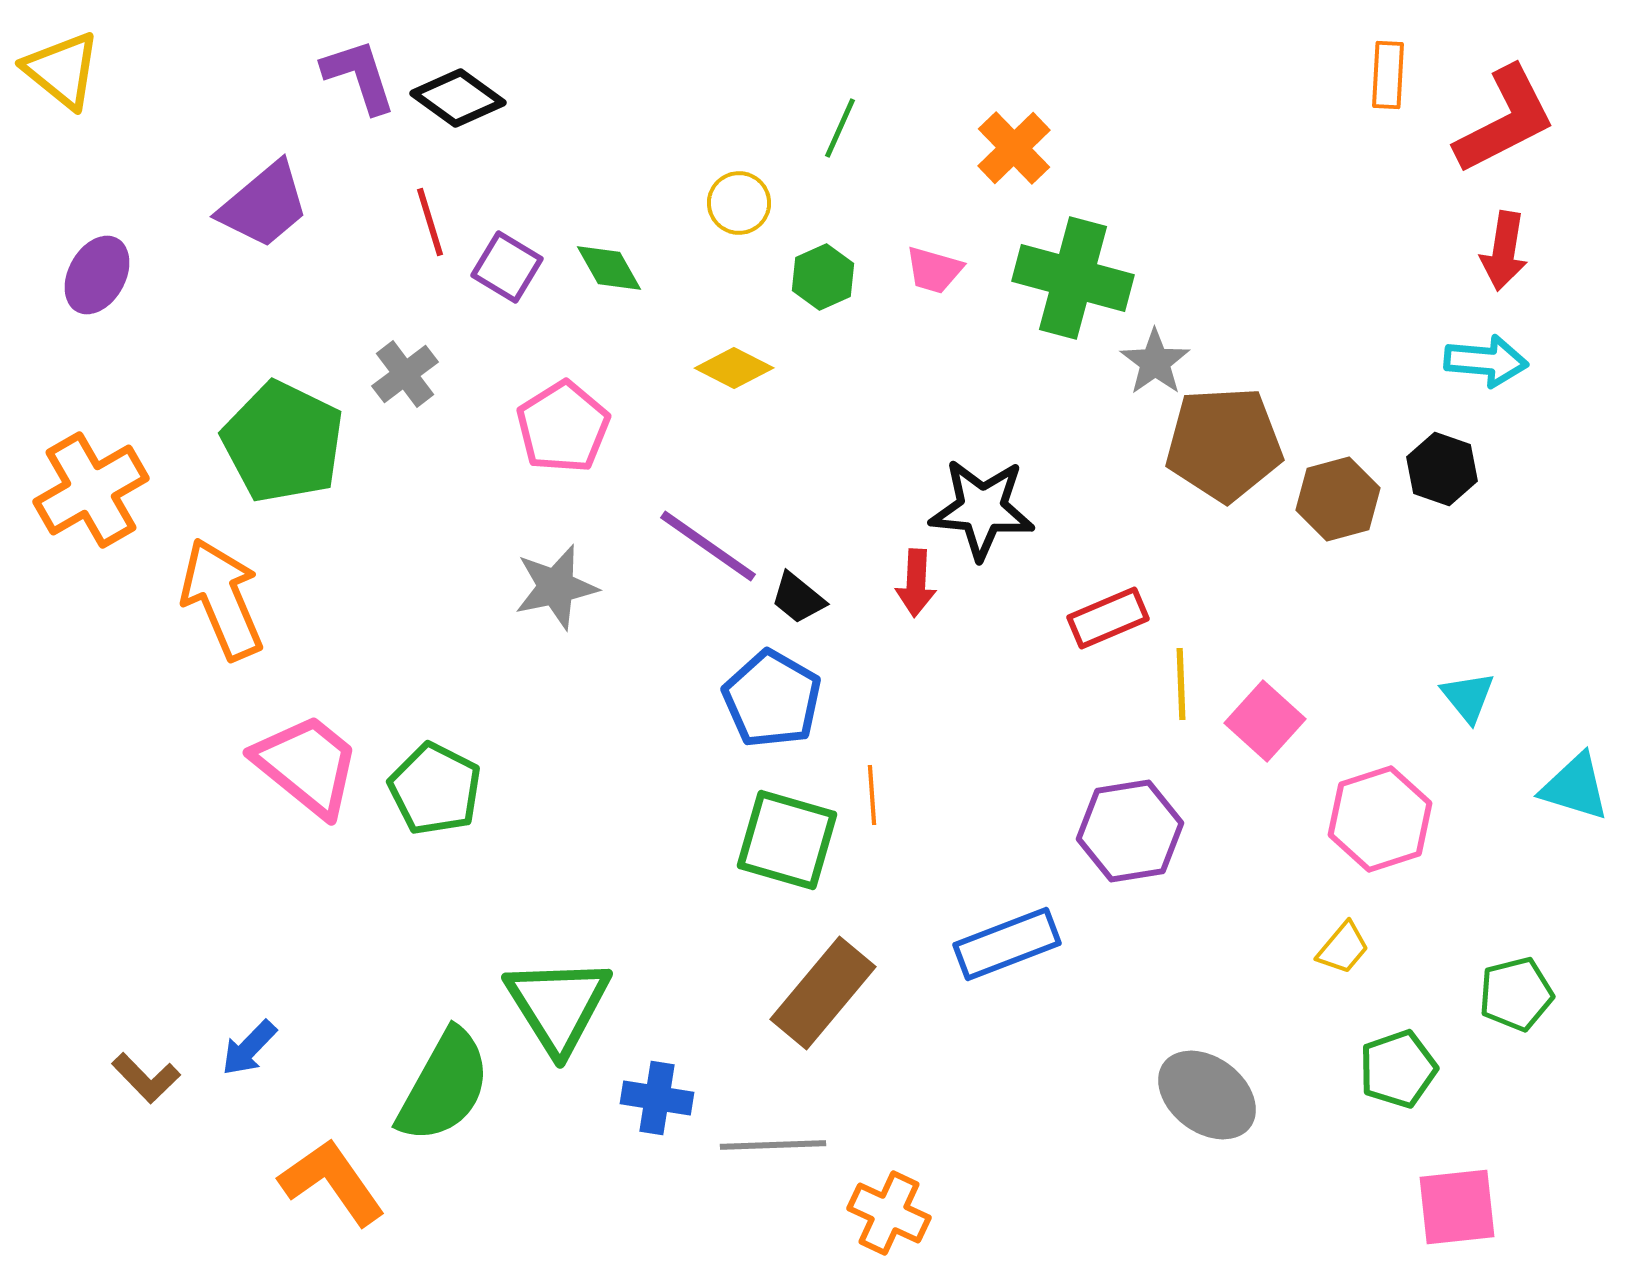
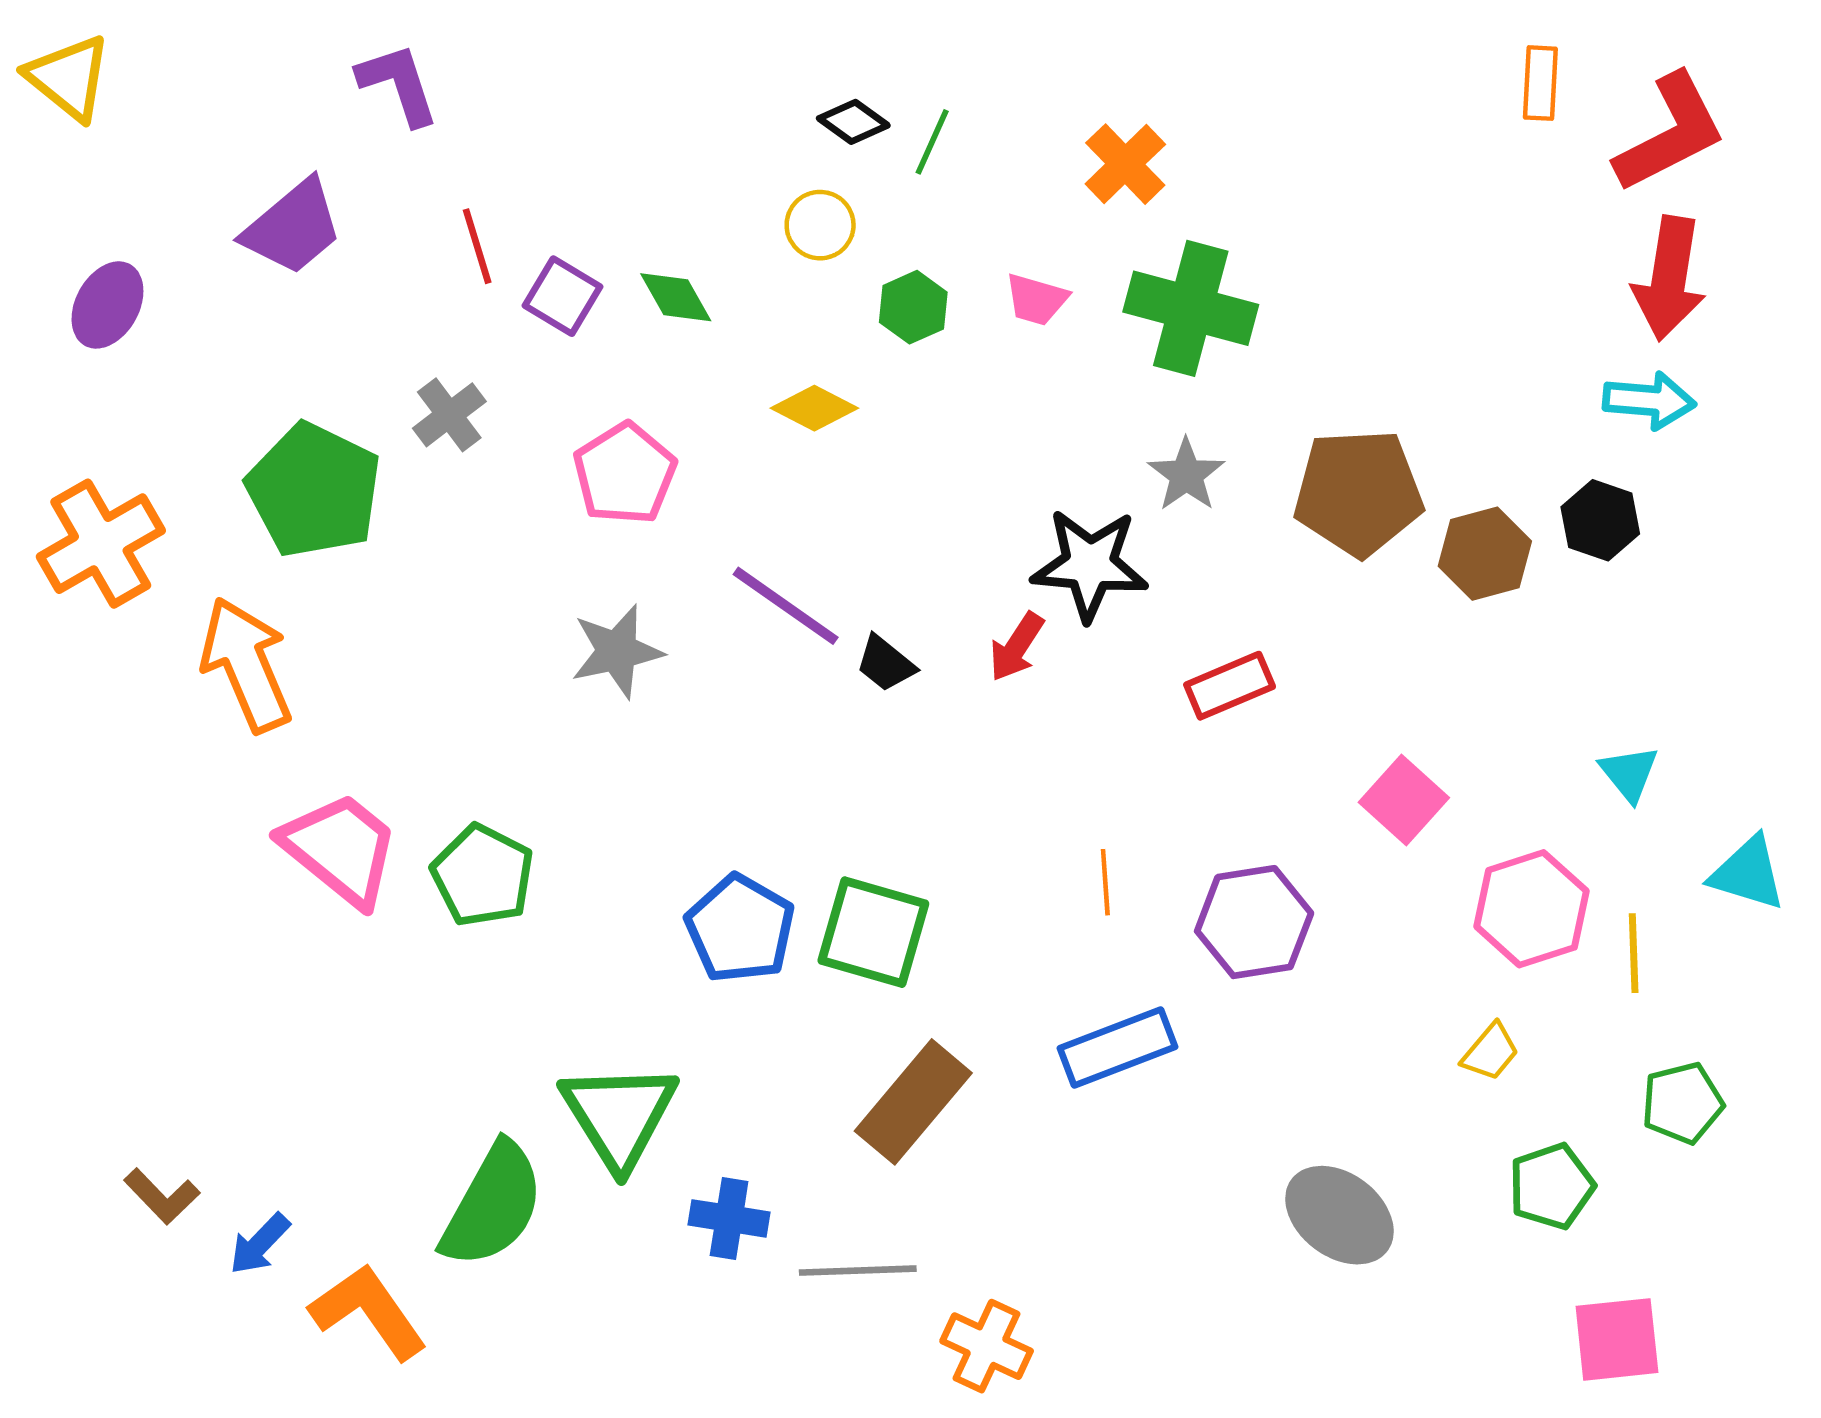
black diamond: (458, 98) -> (853, 122), moved, size x0.7
red arrow: (1504, 251) -> (1669, 278), size x1.4
gray star: (1155, 362) -> (1186, 475), moved
red arrow: (916, 583) -> (1016, 647), turned 30
yellow line: (1181, 684) -> (1634, 953), moved
blue pentagon: (772, 699) -> (740, 929), moved
orange line: (872, 795) -> (1105, 882), moved
blue arrow: (249, 1048) -> (260, 1244), moved

